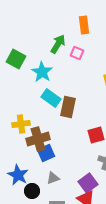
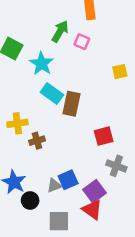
brown cross: (38, 139) -> (37, 141), size x0.6
blue square: (46, 153) -> (68, 180), moved

